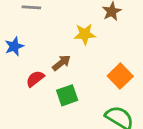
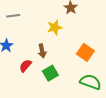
brown arrow: (61, 63) -> (42, 51), turned 128

